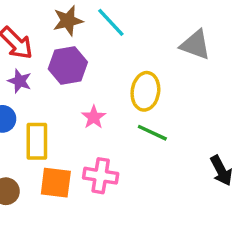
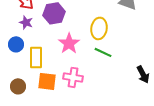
pink star: (94, 117) -> (69, 43), size x1.5

